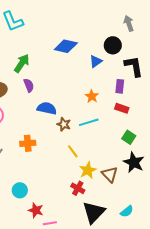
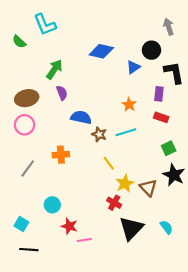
green square: (129, 137) -> (169, 148), turned 32
cyan semicircle: (127, 211) -> (166, 227), turned -88

